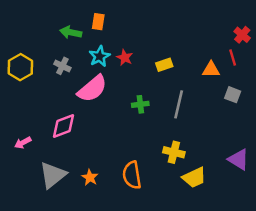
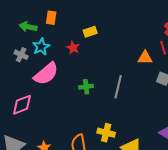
cyan star: (100, 56) -> (41, 47), moved
yellow rectangle: (164, 65) -> (90, 32), moved
yellow cross: (174, 152) -> (106, 133), moved

